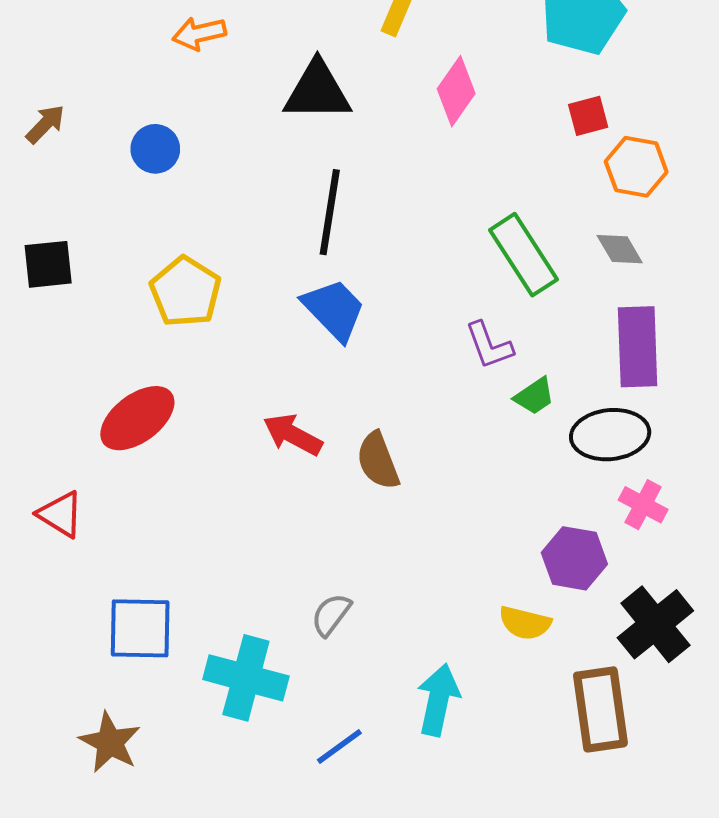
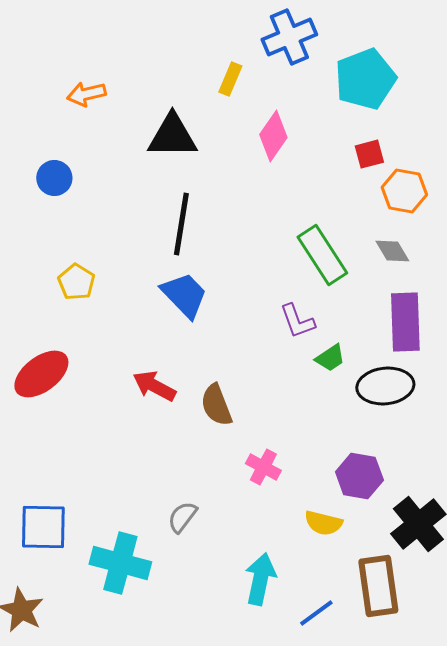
yellow pentagon: (185, 292) -> (76, 282), size x0.7
pink cross: (643, 505) -> (263, 467), moved
blue line: (339, 747) -> (316, 613), moved

